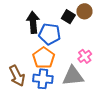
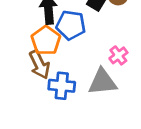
orange pentagon: (44, 58) -> (46, 40), moved
brown arrow: (17, 76) -> (39, 65), moved

